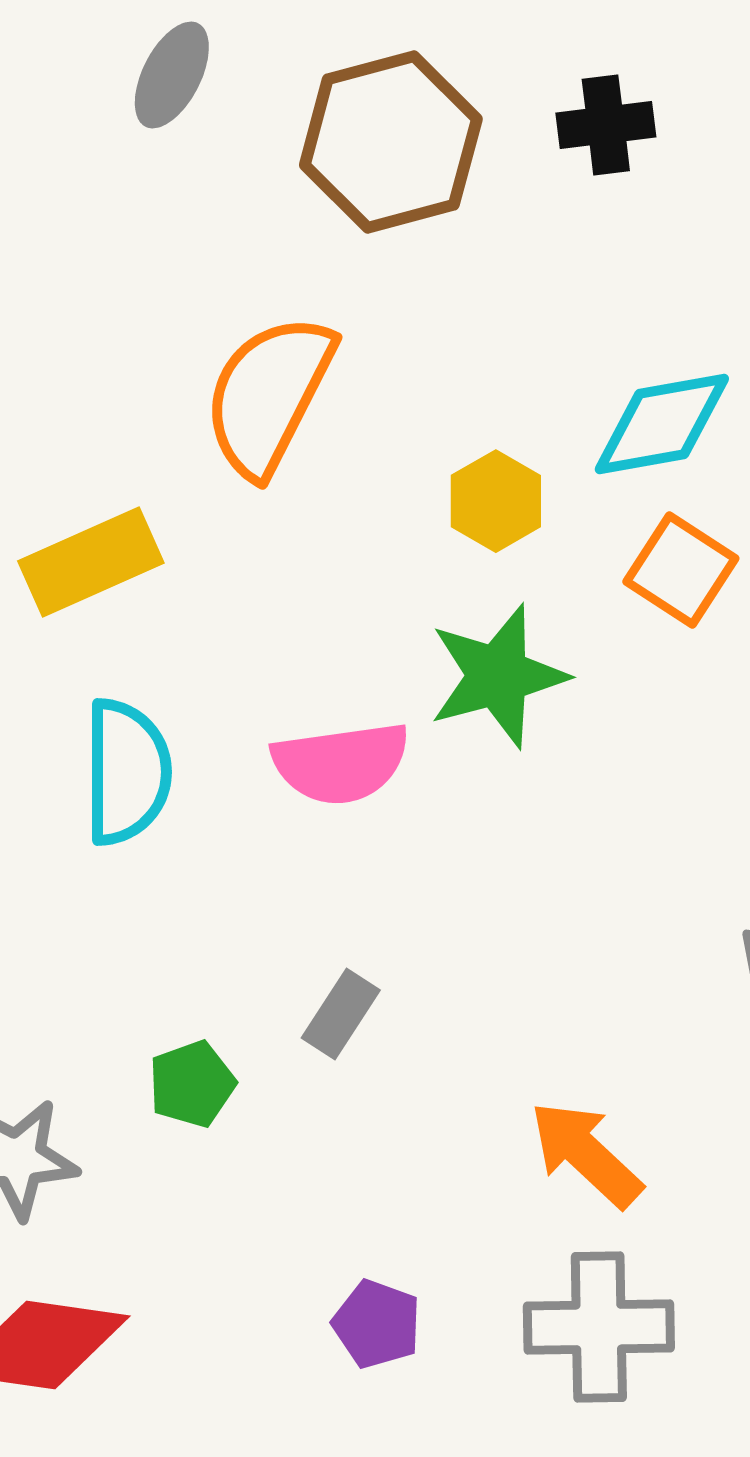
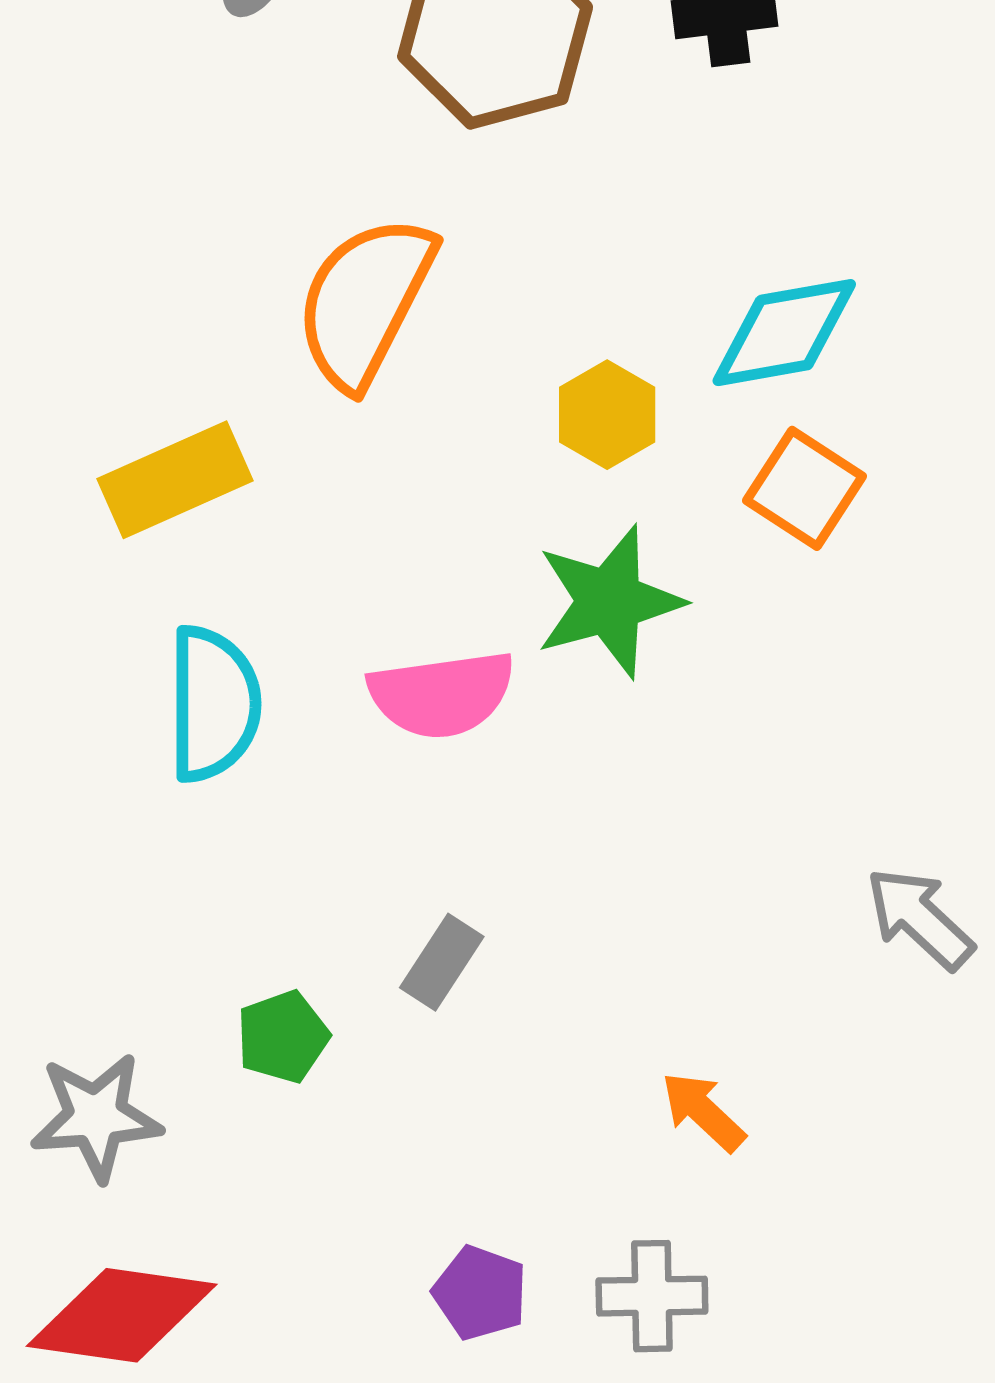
orange arrow: (586, 1154) -> (703, 1111), size x0.7
gray cross: (599, 1327) -> (652, 1296), moved, size x0.7

